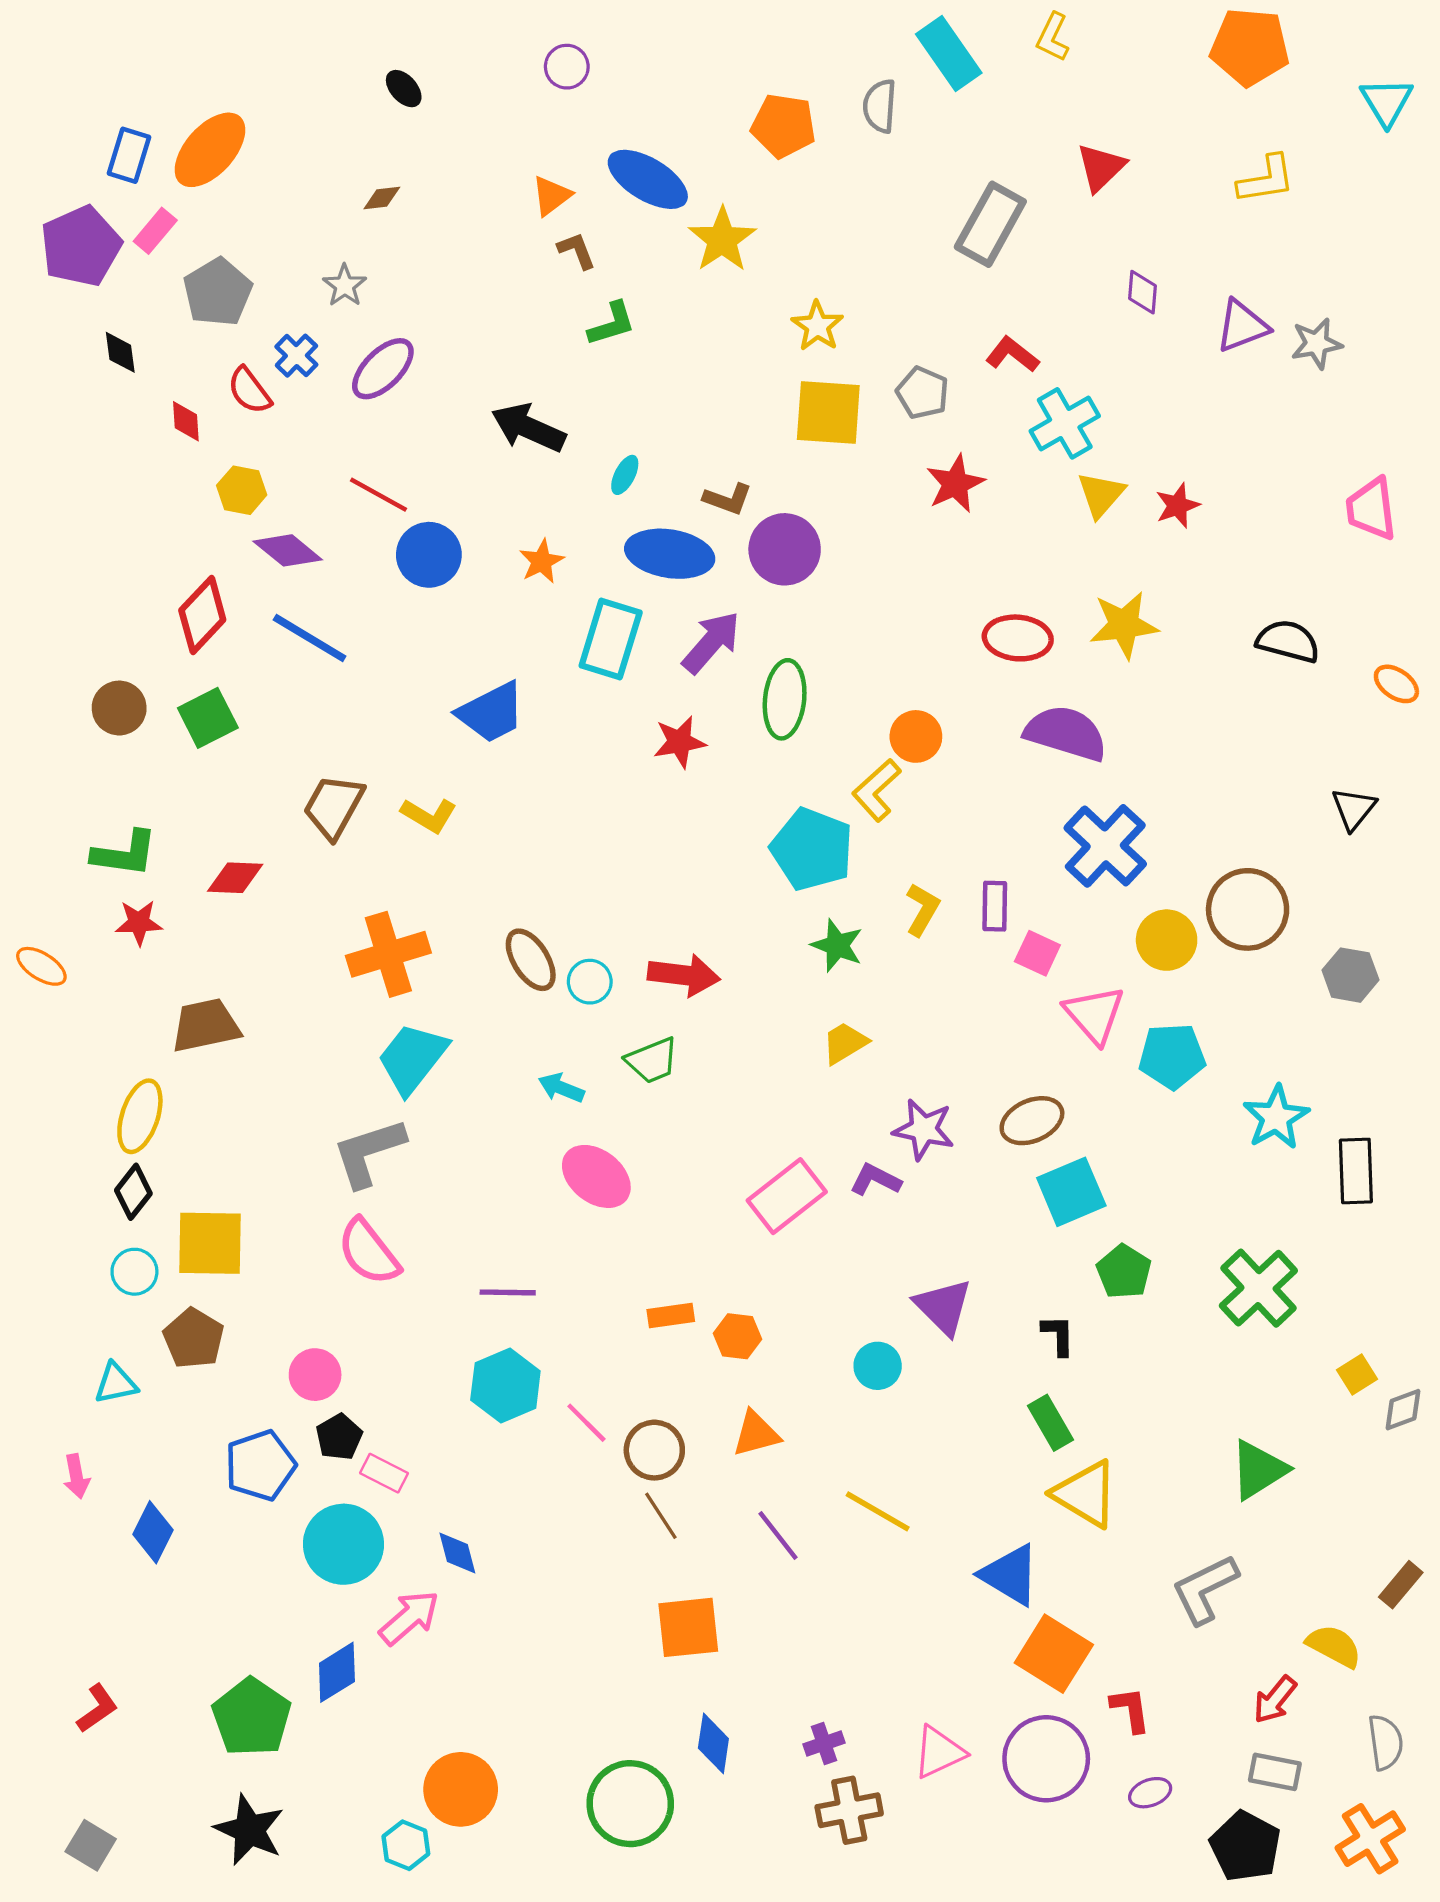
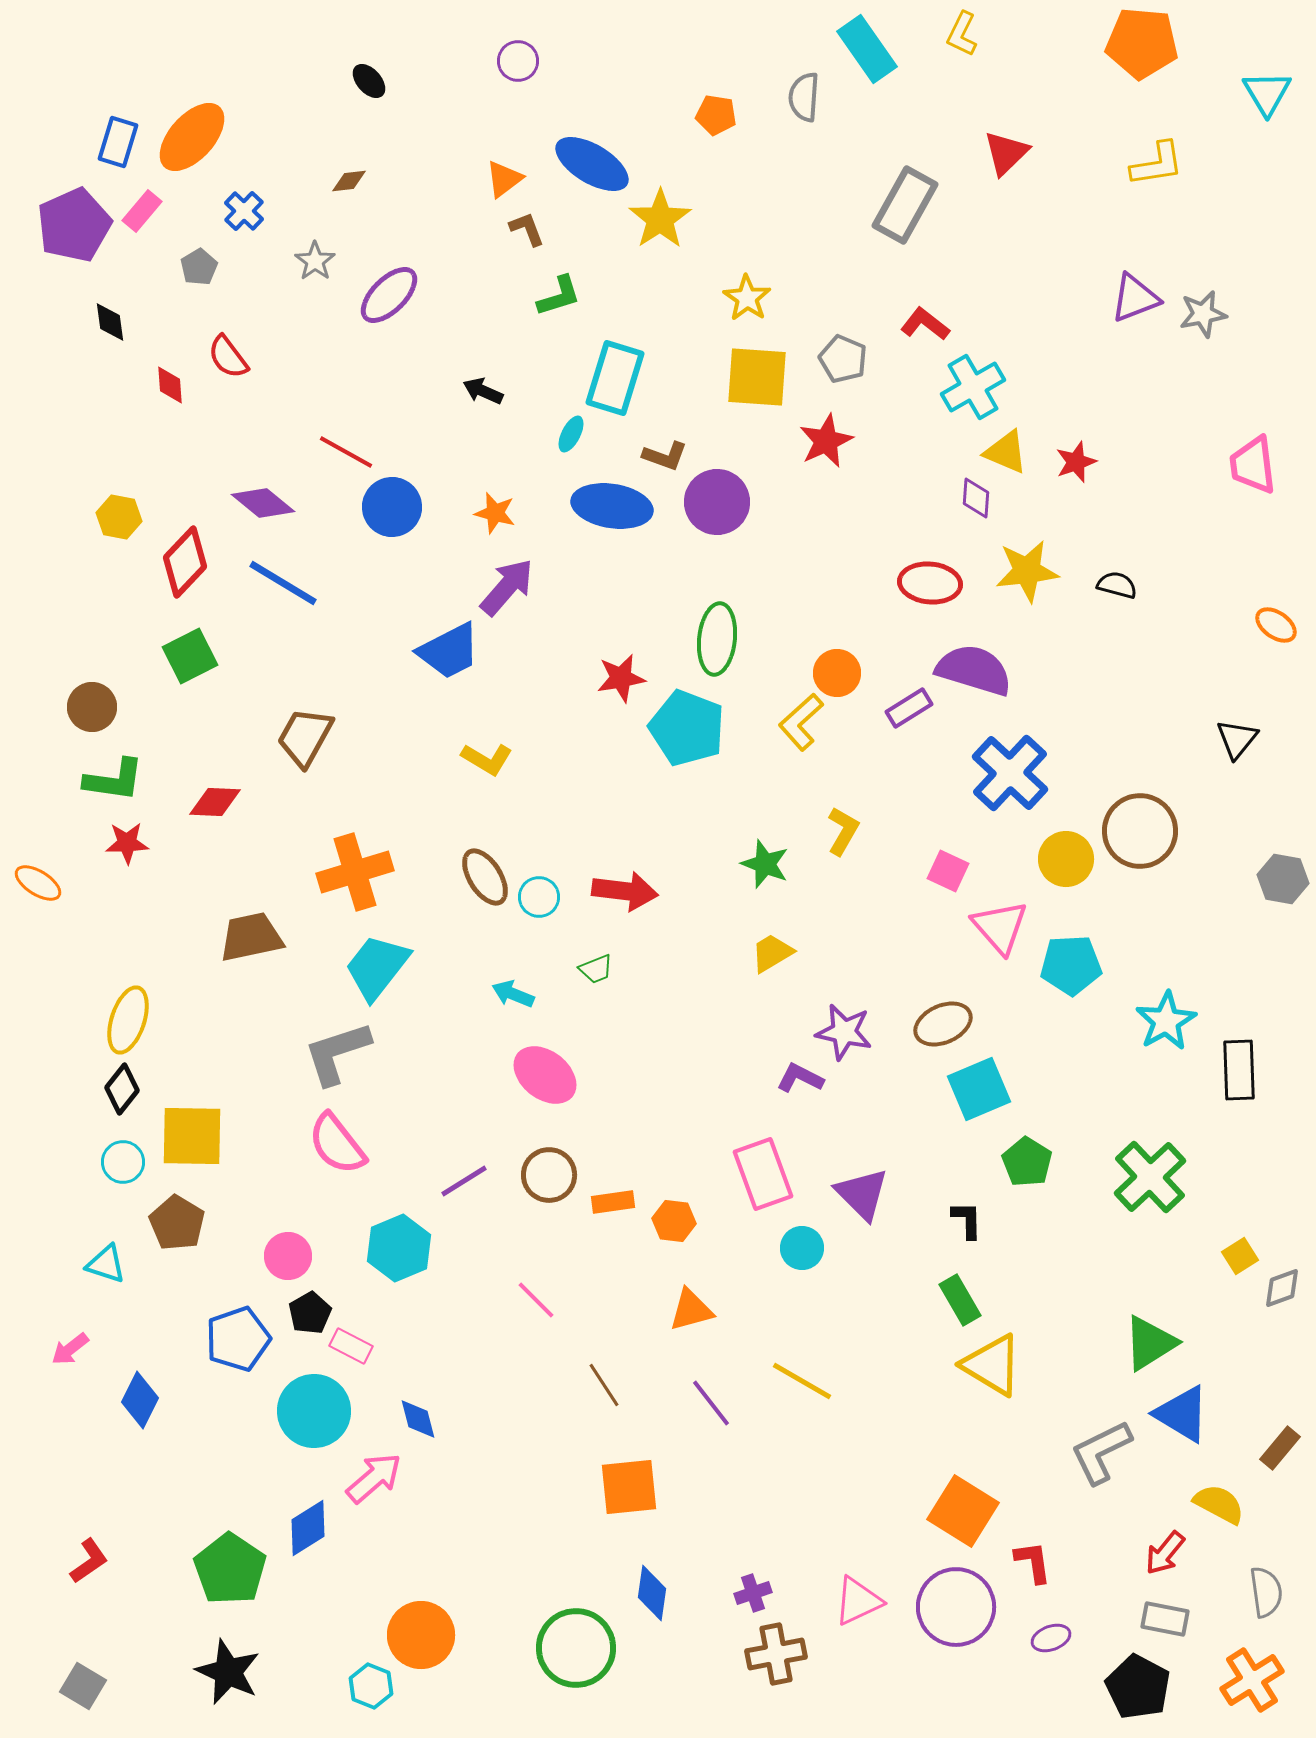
orange pentagon: (783, 126) -> (716, 115), size x0.7
gray pentagon: (218, 292) -> (199, 267), size x0.6
purple diamond: (1142, 292) -> (976, 498), moved
blue cross: (296, 356) -> (244, 211), moved
purple ellipse: (383, 369) -> (389, 295), moved
black arrow: (528, 428) -> (483, 391), size x0.6
red star: (955, 484) -> (826, 441), moved
yellow hexagon: (242, 490) -> (119, 517), moved
yellow triangle: (1101, 495) -> (1006, 452), turned -48
orange star: (542, 561) -> (495, 513), turned -30
cyan rectangle: (611, 639) -> (615, 378), moved
black semicircle: (1288, 641) -> (1117, 585), moved, size x0.7
purple arrow: (711, 642) -> (507, 587), moved
brown circle: (119, 708) -> (92, 707), moved
yellow L-shape: (429, 815) -> (487, 759), moved
cyan pentagon: (812, 849) -> (687, 728), moved
purple rectangle: (995, 906) -> (909, 708), moved, turned 57
gray hexagon: (1350, 975) -> (1283, 879), moved
brown trapezoid: (206, 1025) -> (251, 937), moved
green trapezoid: (652, 1060) -> (596, 969), size x0.7
pink rectangle: (787, 1196) -> (763, 1174), moved, turned -72
purple line: (508, 1292) -> (464, 1181), turned -33
cyan triangle: (116, 1383) -> (106, 1264), turned 30
cyan hexagon: (505, 1386) -> (399, 1248), moved
brown circle: (654, 1450) -> (549, 1175), moved
pink arrow: (76, 1476) -> (70, 1349), turned 63
blue triangle: (1010, 1575) -> (1182, 1414), moved

